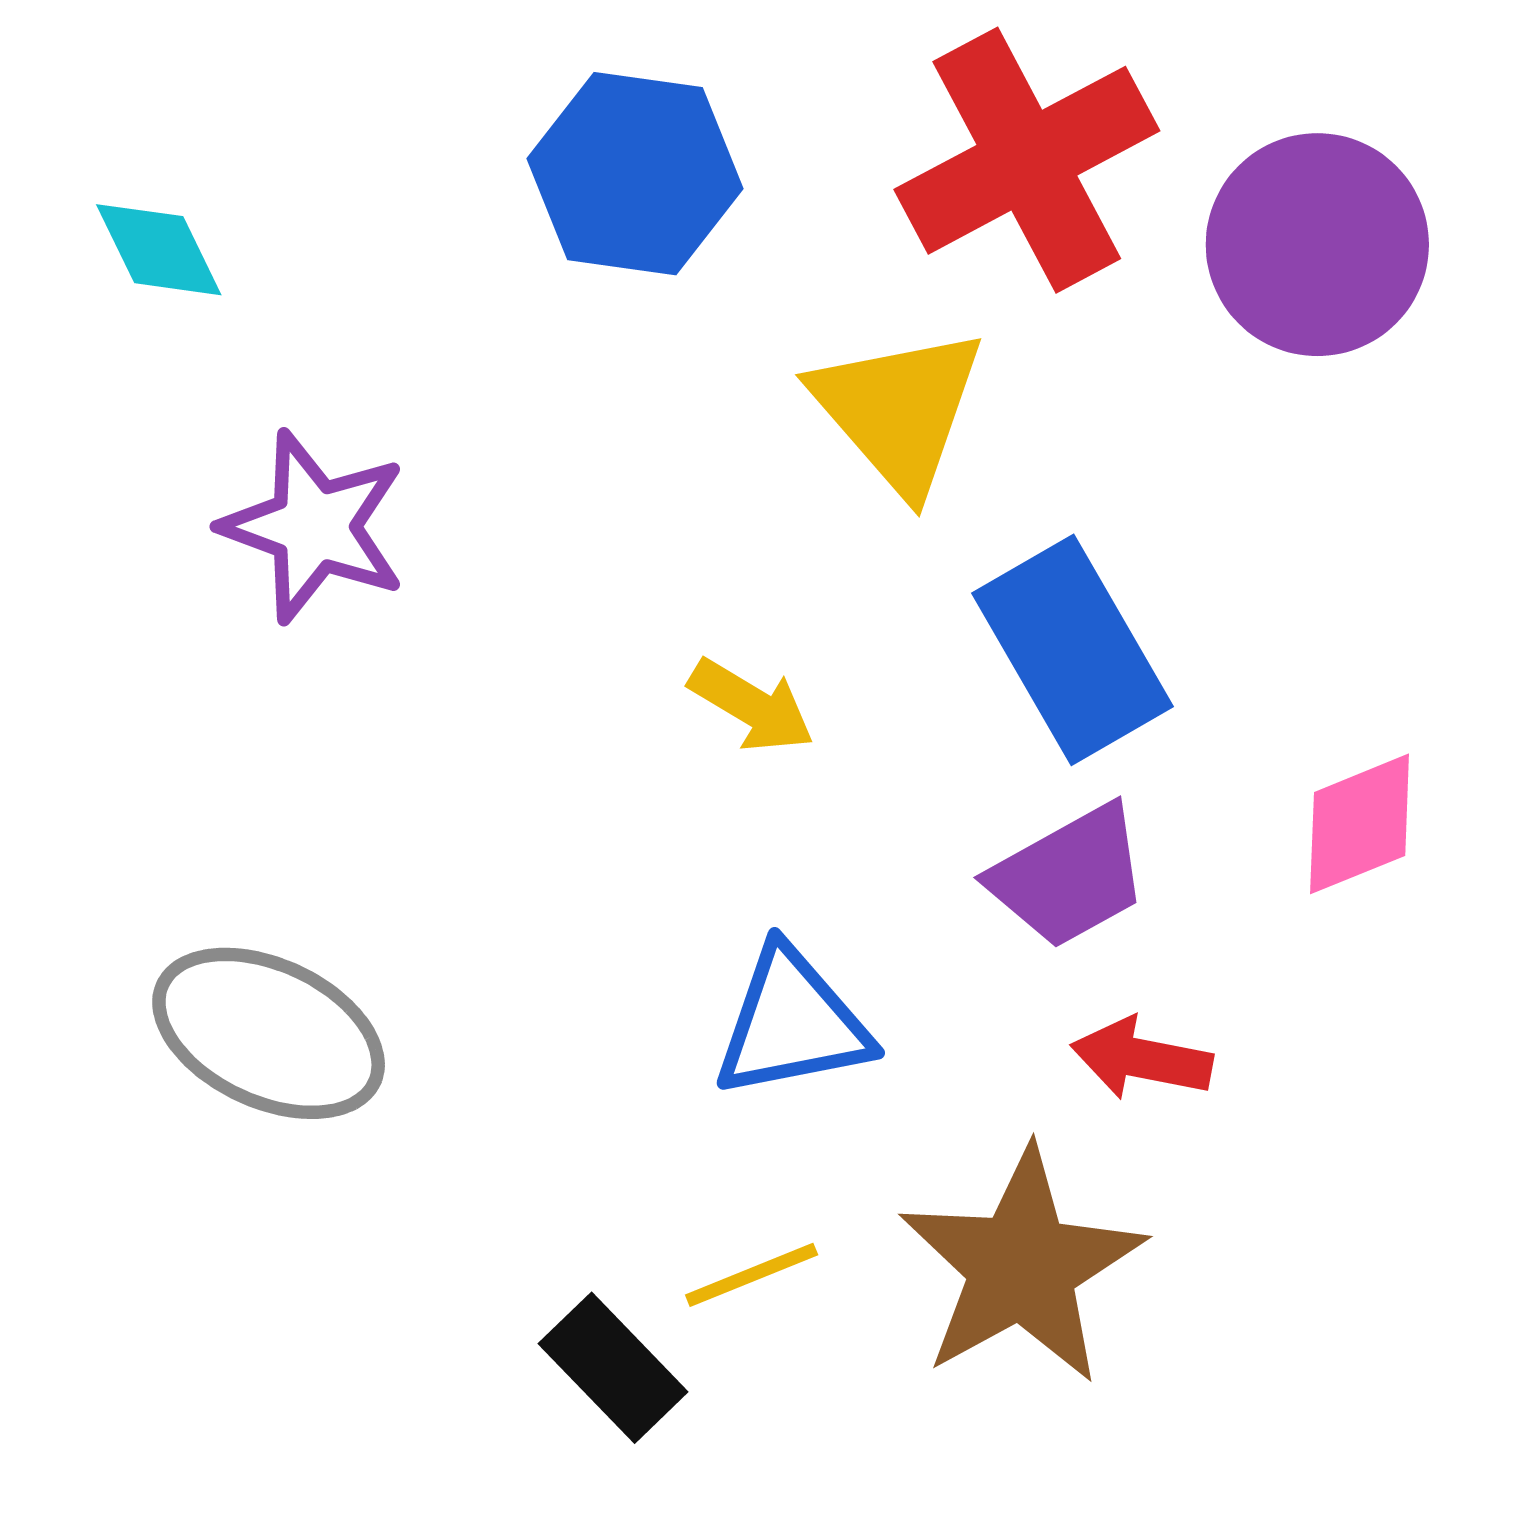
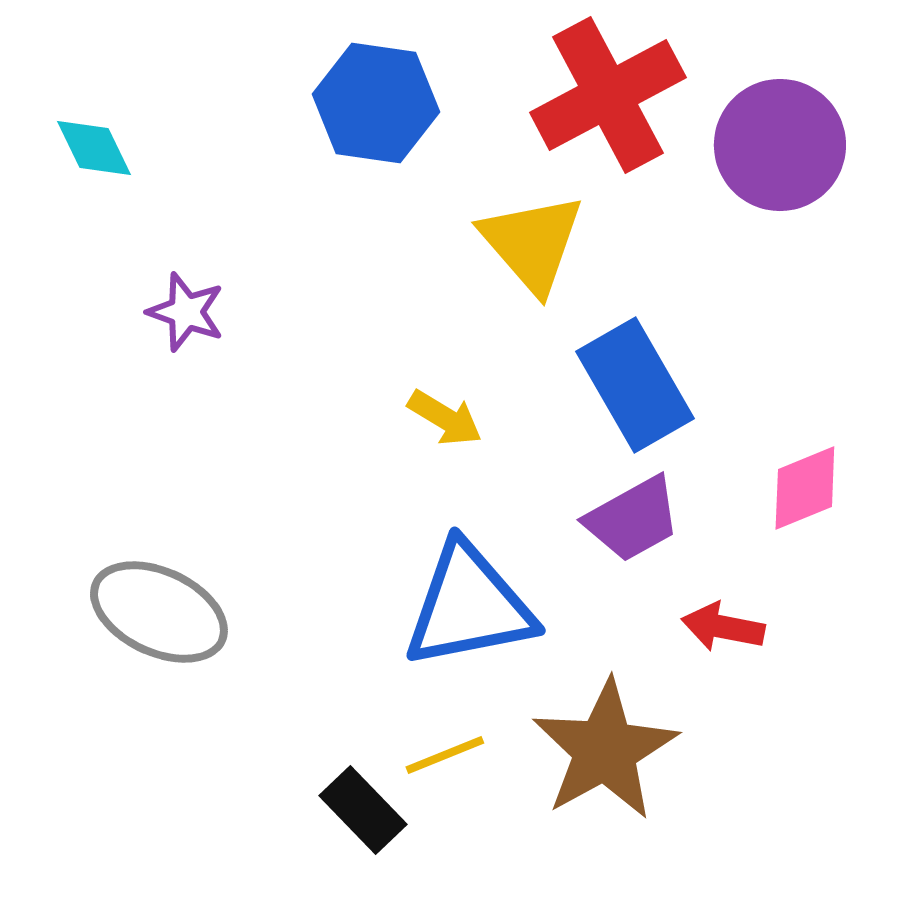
purple star: (314, 527) -> (186, 312), size x0.7
blue triangle: (792, 1023) -> (469, 606), size x1.4
red arrow: (1142, 1059) -> (723, 627), moved

